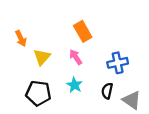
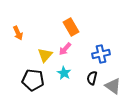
yellow triangle: (42, 57) -> (45, 55), moved
pink arrow: (76, 57) -> (65, 49), turned -104

